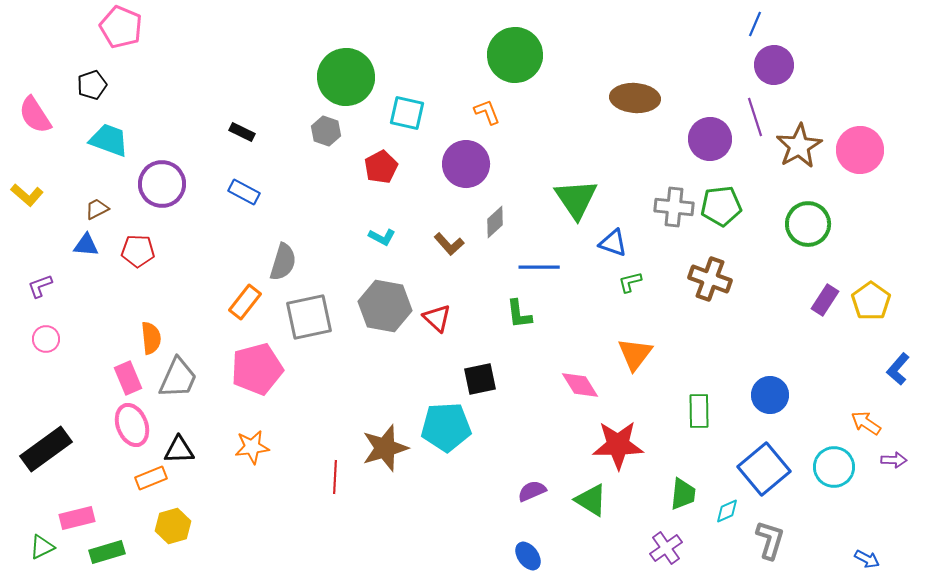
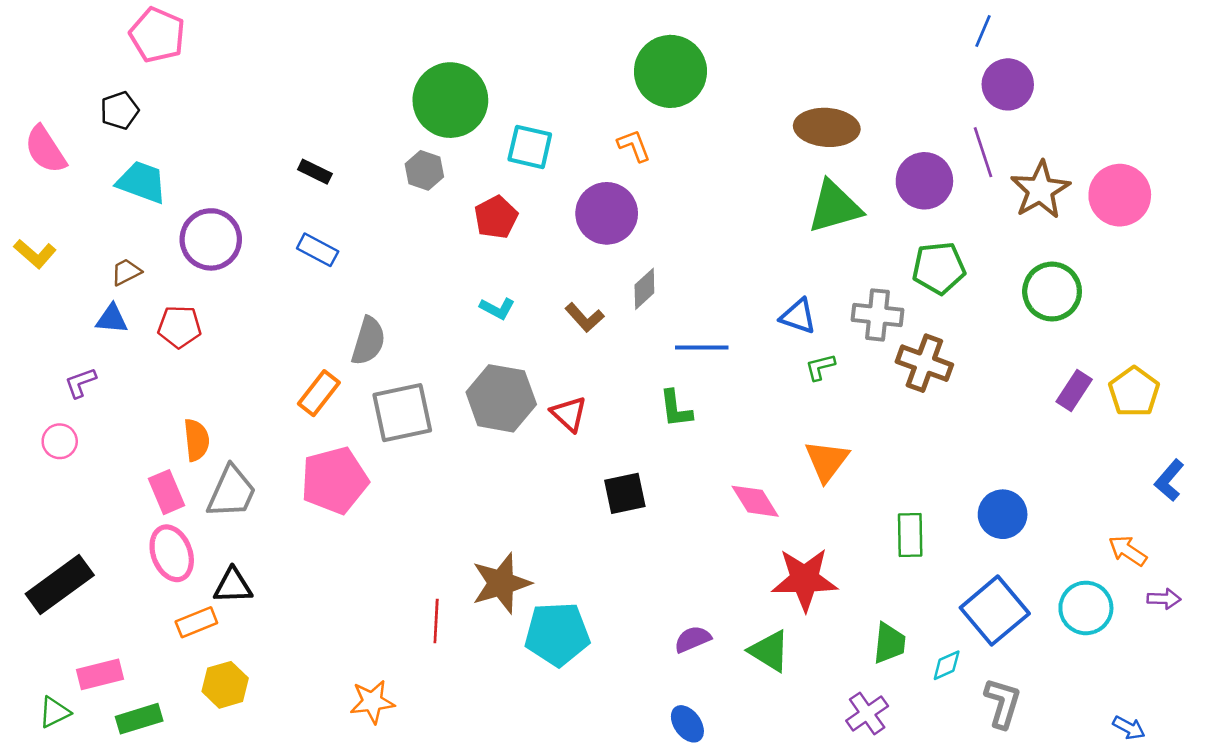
green triangle: (576, 199) -> (835, 207), moved, turned 48
gray cross: (674, 207) -> (878, 315), moved
purple L-shape: (40, 286) -> (81, 383), moved
cyan pentagon: (446, 427) -> (557, 634), moved
orange star: (252, 447) -> (372, 702), moved

